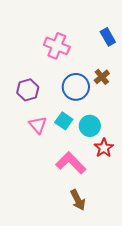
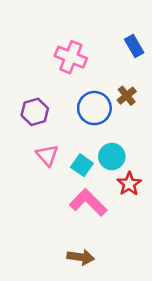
cyan square: (64, 121) -> (82, 165), moved
brown arrow: (78, 200) -> (81, 257), moved, turned -55

